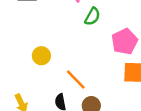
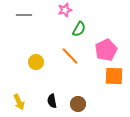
orange line: (76, 79) -> (70, 56), moved

